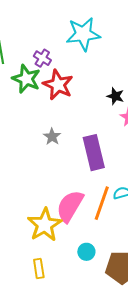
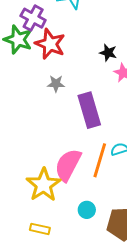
purple cross: (42, 58) -> (33, 18), size x1.4
gray star: (52, 137) -> (56, 84), moved, turned -30
yellow rectangle: (39, 268) -> (40, 229), turned -66

